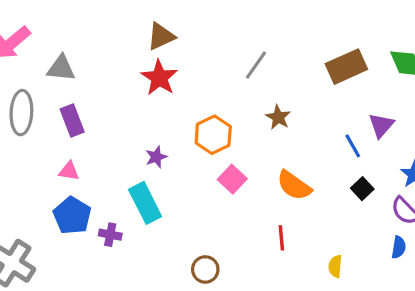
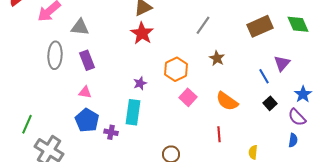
cyan rectangle: (145, 203) -> (133, 112), turned 35

